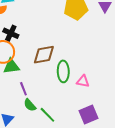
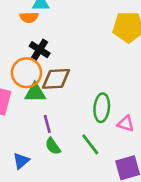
brown diamond: (44, 55) -> (56, 79), moved
green line: (47, 115) -> (90, 144), moved

